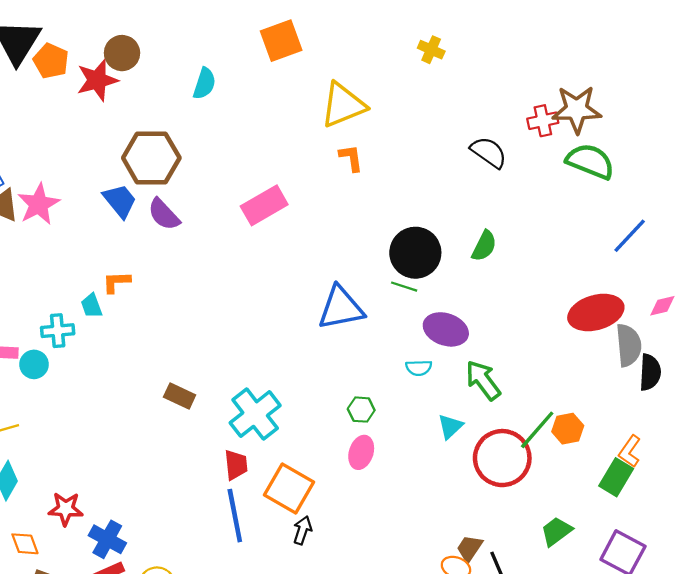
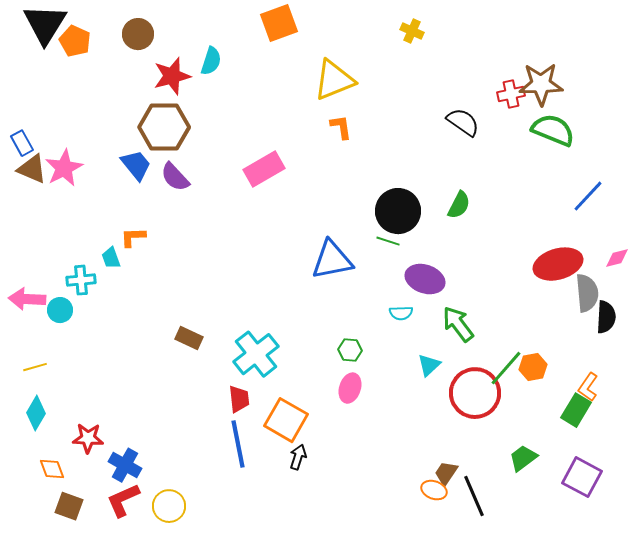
red star: (97, 80) -> (172, 76), moved

